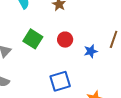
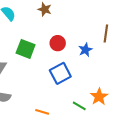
blue square: (60, 81) -> (60, 73), moved

